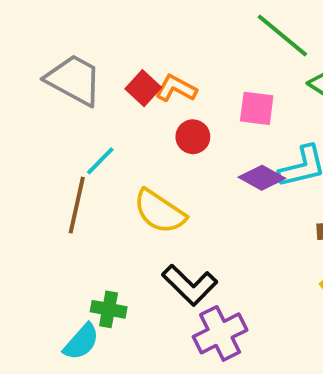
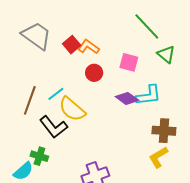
cyan line: (100, 161) -> (56, 94), moved
black L-shape: (190, 285) -> (53, 127), moved

